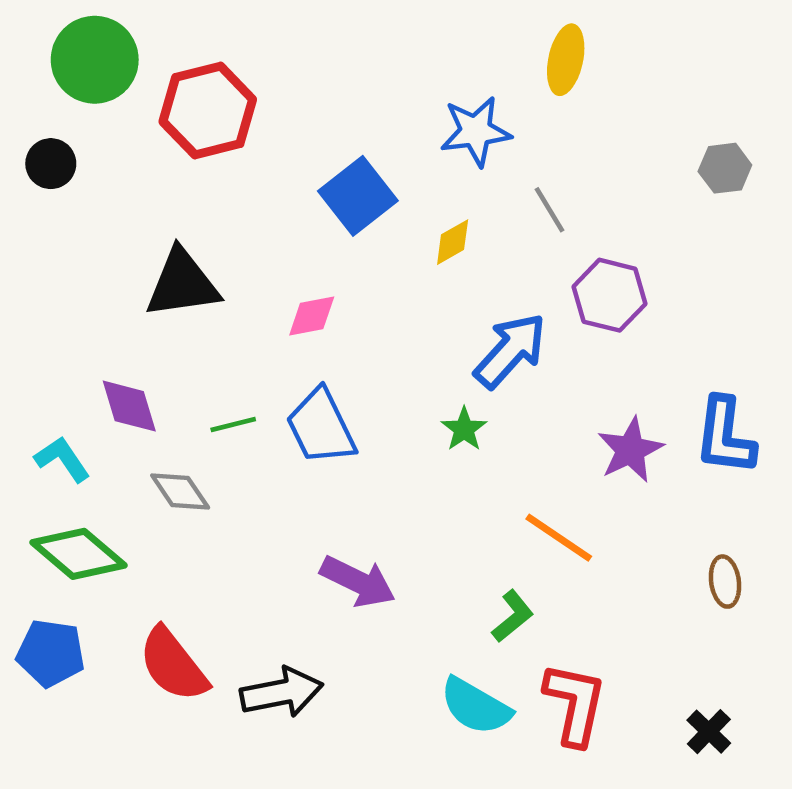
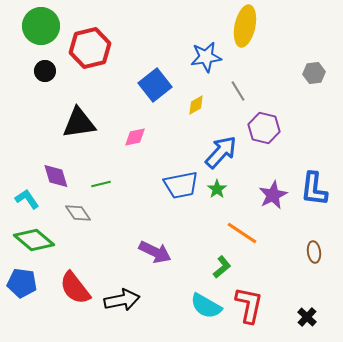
yellow ellipse: (566, 60) -> (245, 26), size x1.4
black circle: (51, 164) -> (45, 71), moved
blue trapezoid: (321, 427) -> (181, 185), moved, turned -75
green star: (464, 429) -> (217, 189), moved

